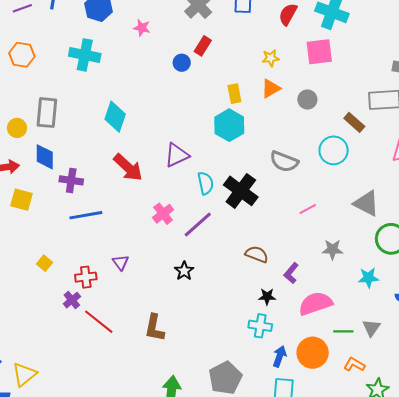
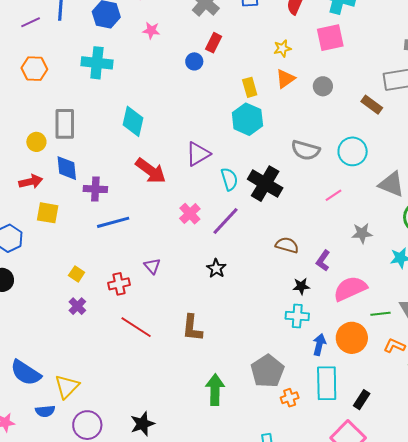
cyan circle: (334, 150) -> (353, 151), moved
purple cross: (72, 300) -> (77, 306), moved

